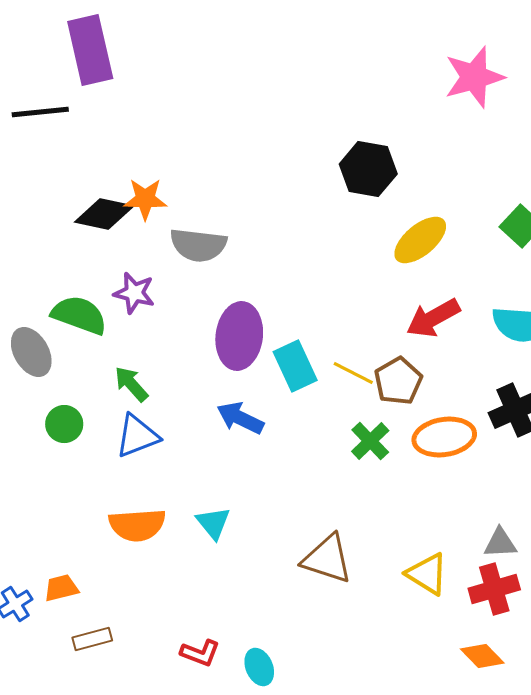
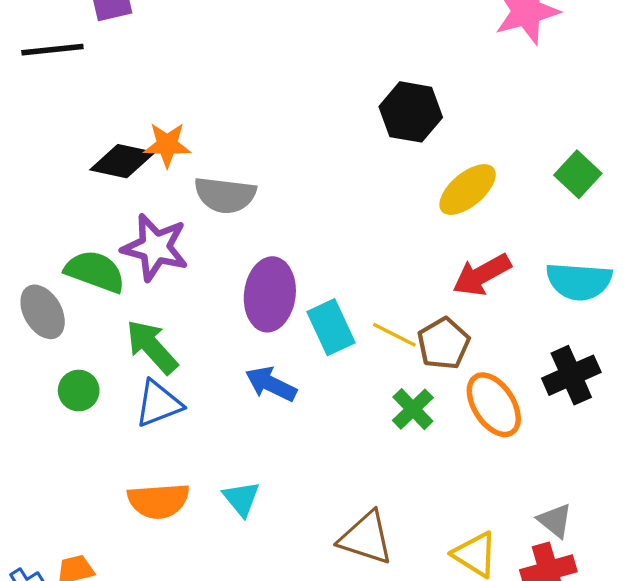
purple star: (134, 293) -> (155, 247), size x1.5
green arrow: (131, 384) -> (152, 347), size x1.4
orange ellipse: (444, 437) -> (494, 405), turned 66
gray triangle: (500, 543) -> (555, 521), turned 42

